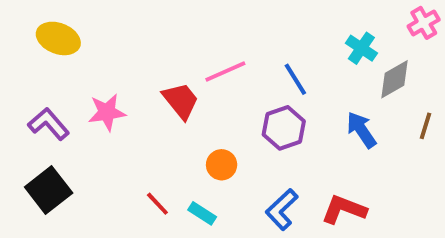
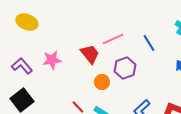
purple hexagon: (284, 128) -> (125, 68), moved
orange circle: (222, 165) -> (102, 82), moved

